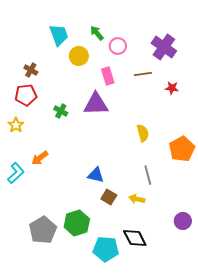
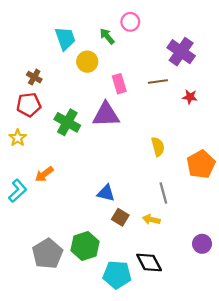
pink circle: (118, 46) -> (130, 22), moved
green cross: (61, 111) -> (67, 122), size x1.6

